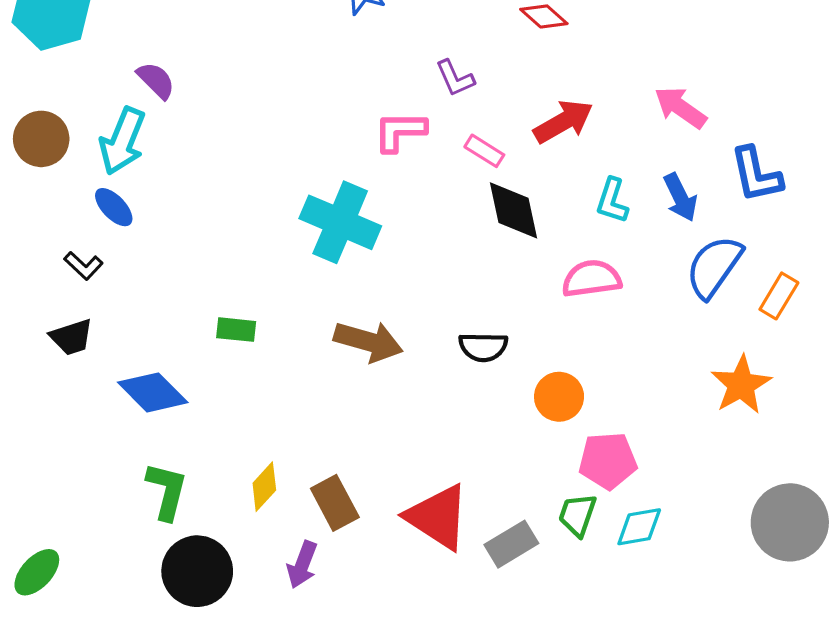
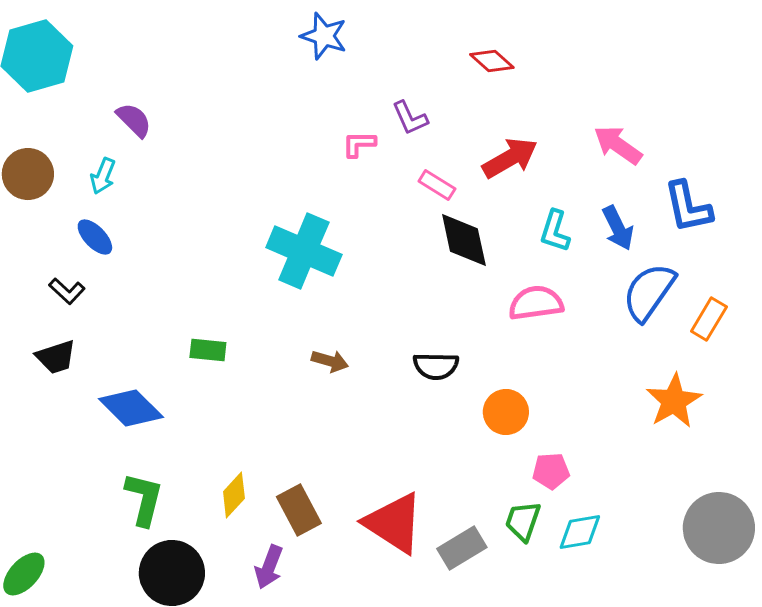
pink L-shape: (400, 131) -> (359, 144), moved, size x0.7
cyan arrow: (122, 141) -> (103, 176), size x0.6
brown arrow: (368, 341) -> (330, 361), size x0.6
pink pentagon: (608, 461) -> (551, 471), size x0.7

